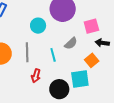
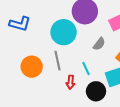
cyan circle: (38, 26) -> (64, 32), size x1.6
cyan line: (53, 55) -> (86, 69), moved

